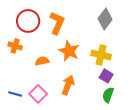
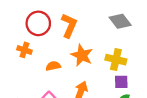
gray diamond: (105, 19) -> (120, 21), turned -75
purple square: (106, 76) -> (121, 82), turned -32

